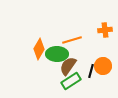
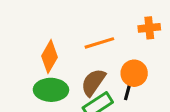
green ellipse: (57, 54) -> (51, 90), moved
orange circle: (103, 66) -> (134, 73), moved

